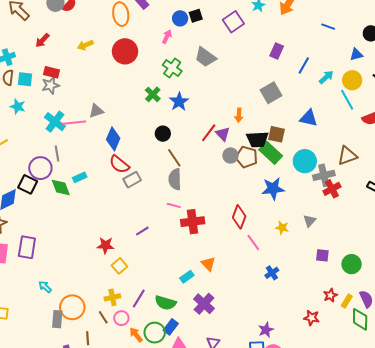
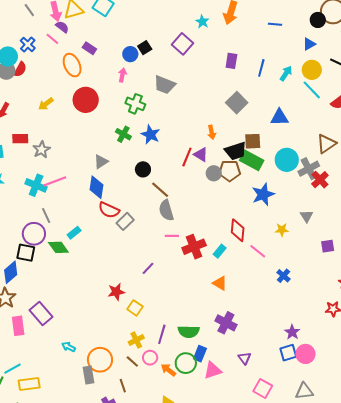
gray star: (51, 85) -> (41, 150), moved
gray triangle: (96, 111) -> (101, 162), moved
purple rectangle: (27, 247) -> (41, 313), turned -35
cyan rectangle: (187, 277) -> (220, 251), moved

